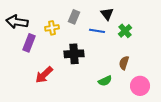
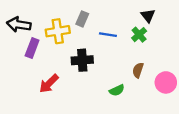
black triangle: (107, 14) -> (148, 16), moved
yellow cross: (52, 28) -> (58, 31), size x1.5
pink circle: (140, 86) -> (166, 82), moved

